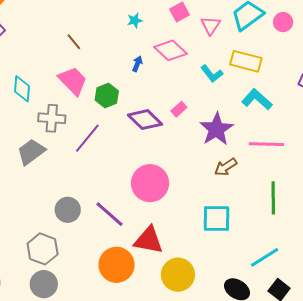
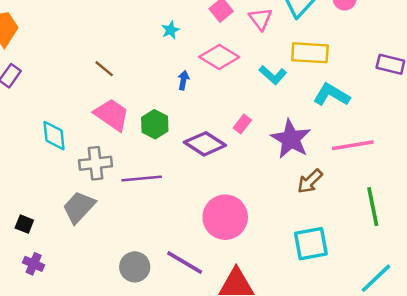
purple line: (87, 138) -> (142, 179), turned 56

